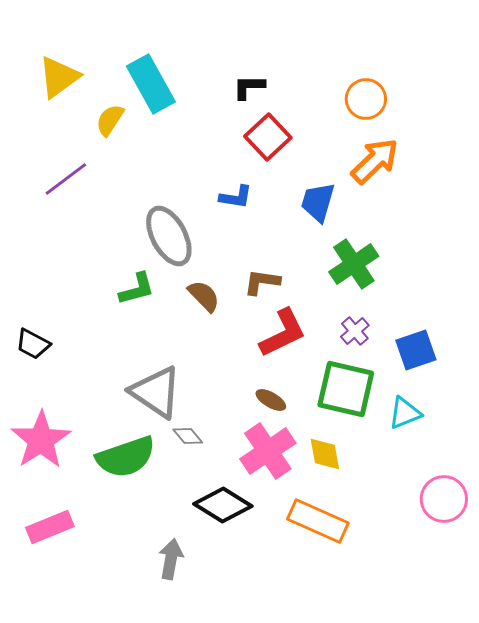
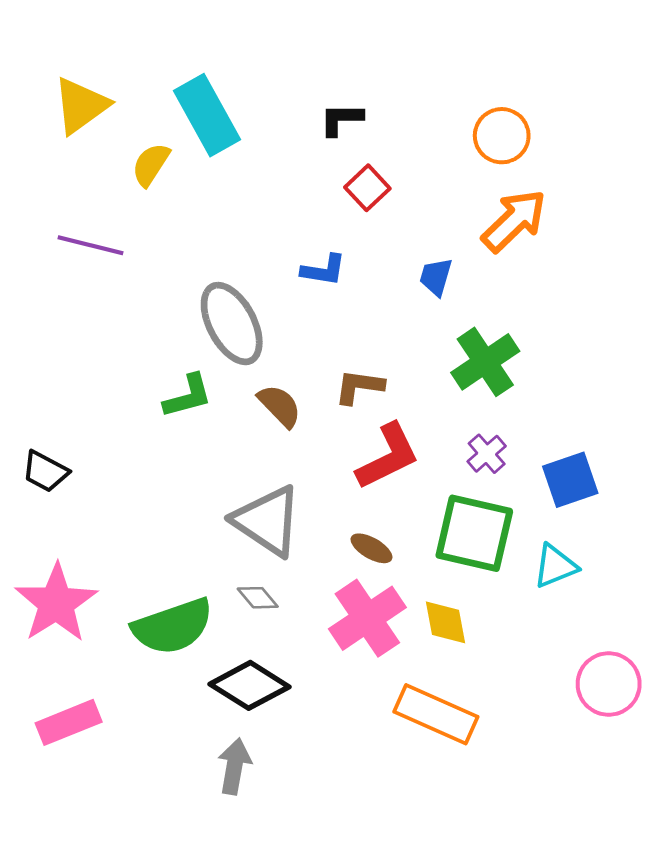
red square: (268, 137) -> (367, 188), size x0.7
purple line: (66, 179) -> (90, 245), turned 51
blue trapezoid: (318, 202) -> (436, 277), size x0.7
gray triangle: (156, 392) -> (267, 521), moved
black diamond: (223, 505) -> (249, 685), moved

